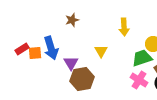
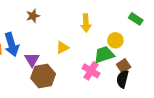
yellow triangle: (101, 51) -> (62, 47), turned 32
pink cross: (139, 80) -> (91, 71), moved

